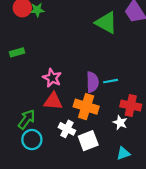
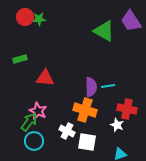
pink star: (52, 78) -> (38, 111), moved
red triangle: (53, 101) -> (45, 78), moved
white square: (88, 141) -> (87, 142), turned 30

